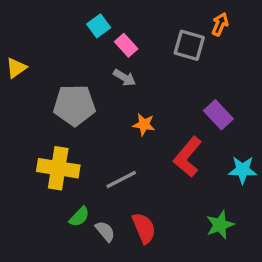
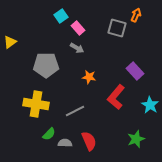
cyan star: (243, 170) -> (150, 105), turned 30
gray semicircle: (105, 231) -> (65, 143), turned -48

